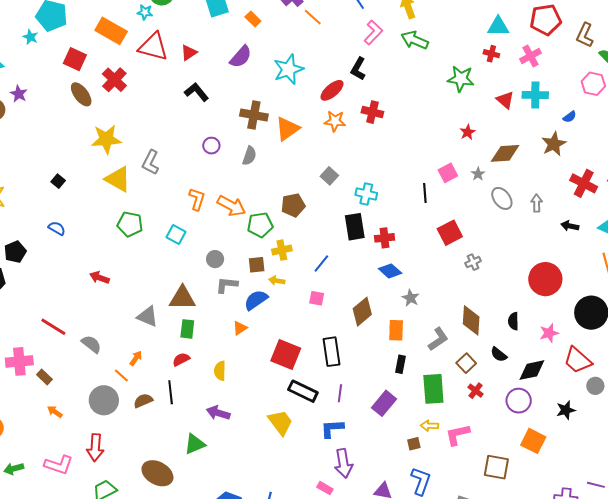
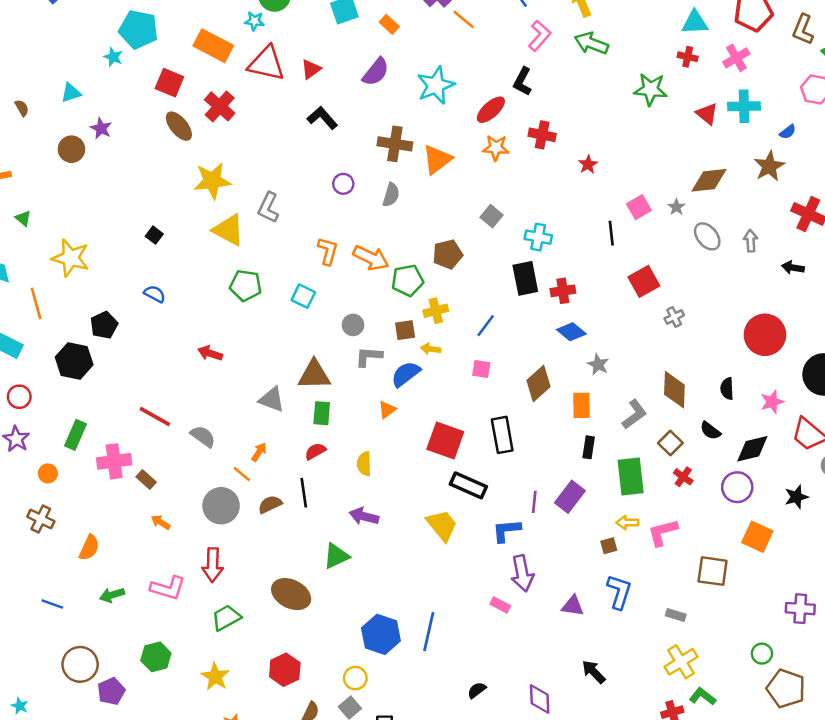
red star: (468, 132) -> (588, 164), moved
purple line: (340, 393) -> (534, 502), moved

